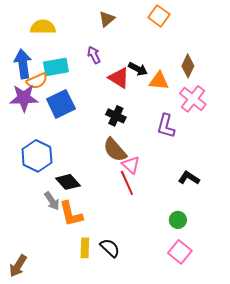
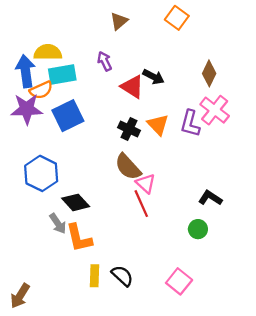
yellow semicircle: (43, 27) -> (48, 52), moved
orange triangle: (159, 81) -> (158, 125), moved, turned 40
purple L-shape: (166, 126) -> (190, 123), moved
green circle: (178, 220) -> (198, 229), moved
pink square: (180, 252) -> (179, 281), moved

